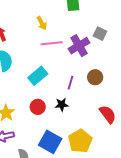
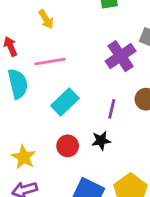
yellow arrow: (42, 23) -> (46, 19), moved
pink line: (52, 43) -> (50, 62), moved

